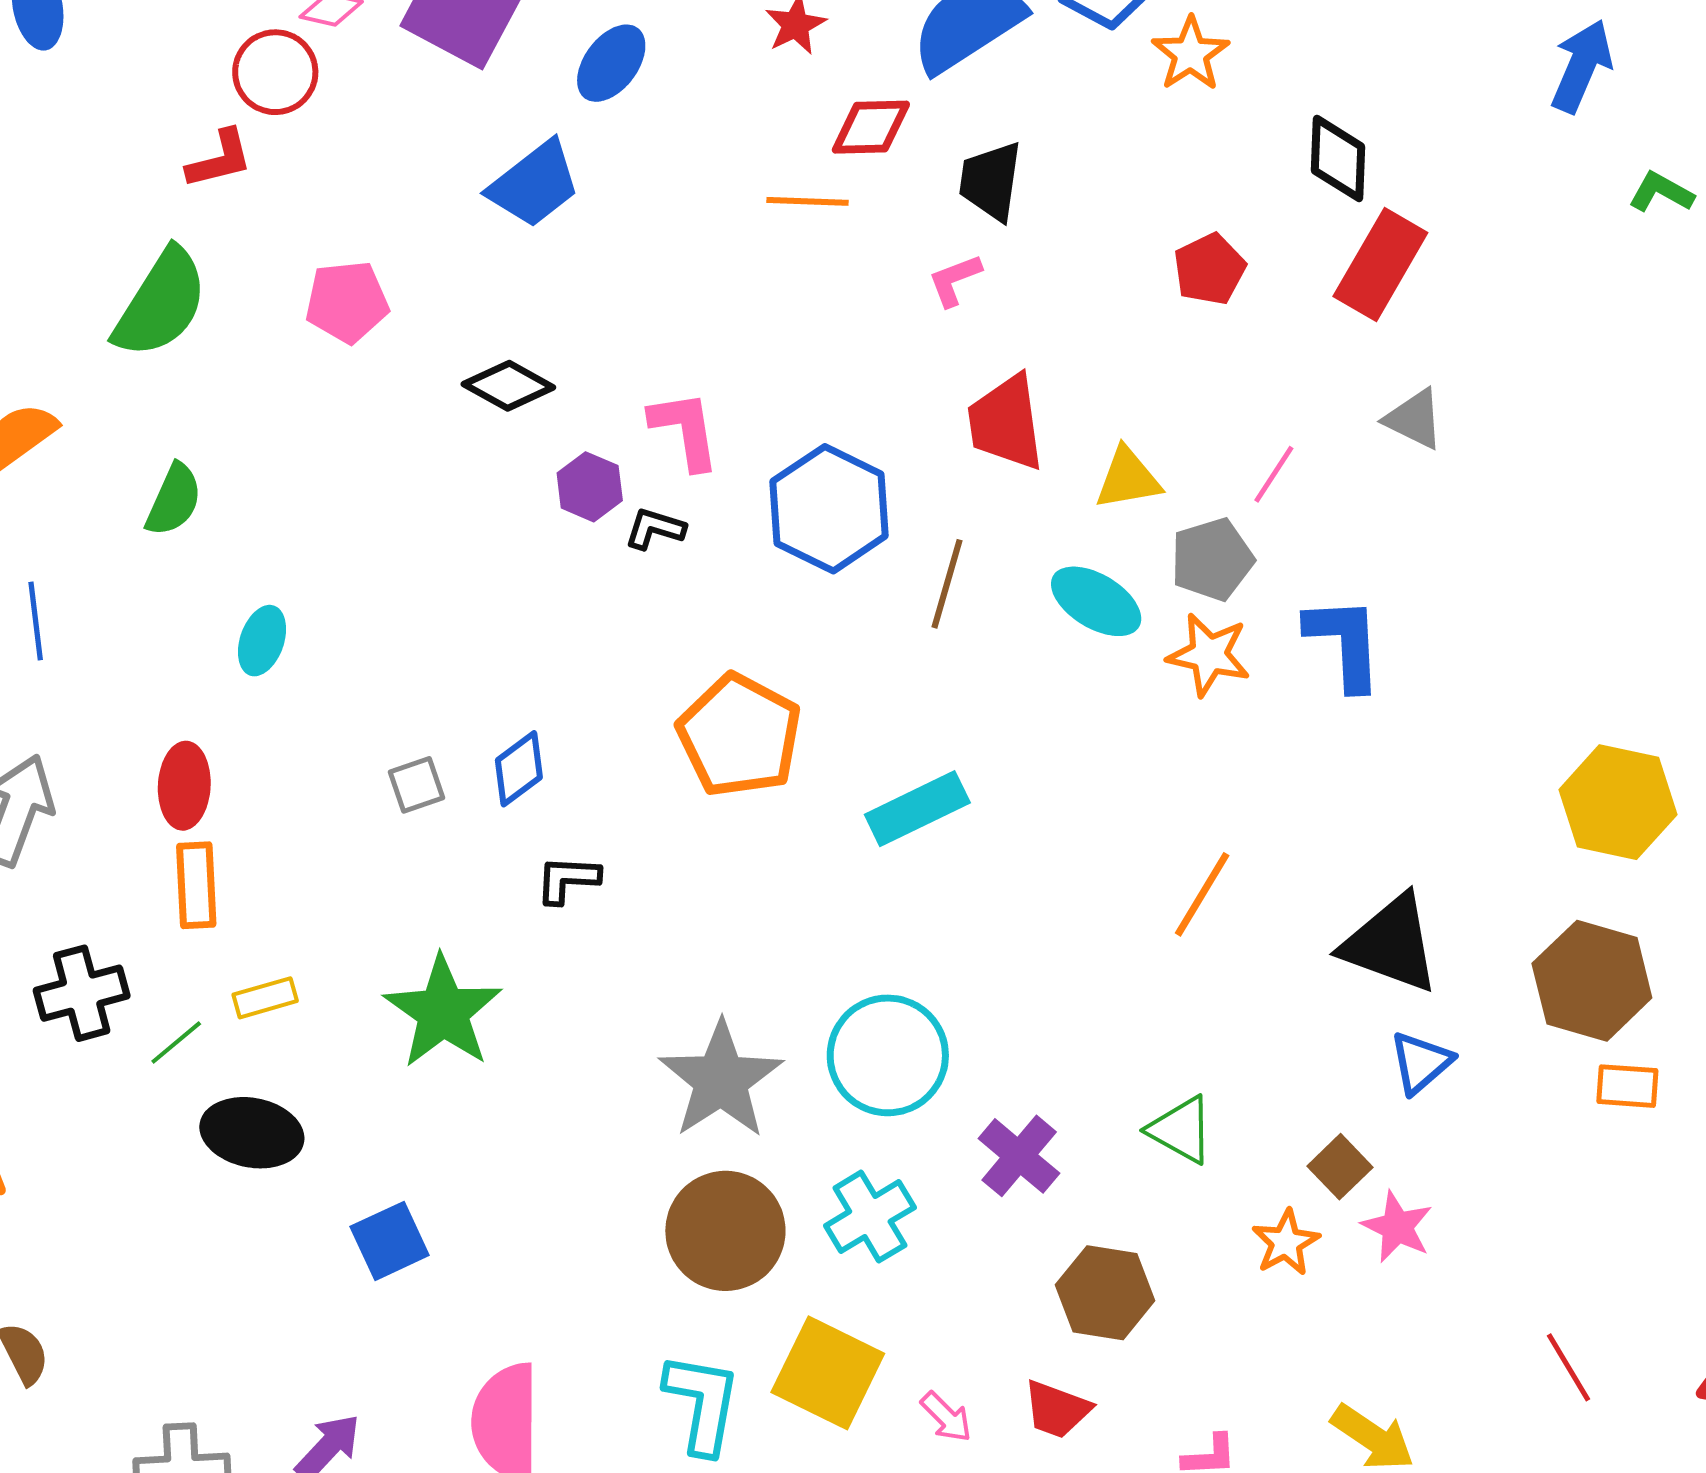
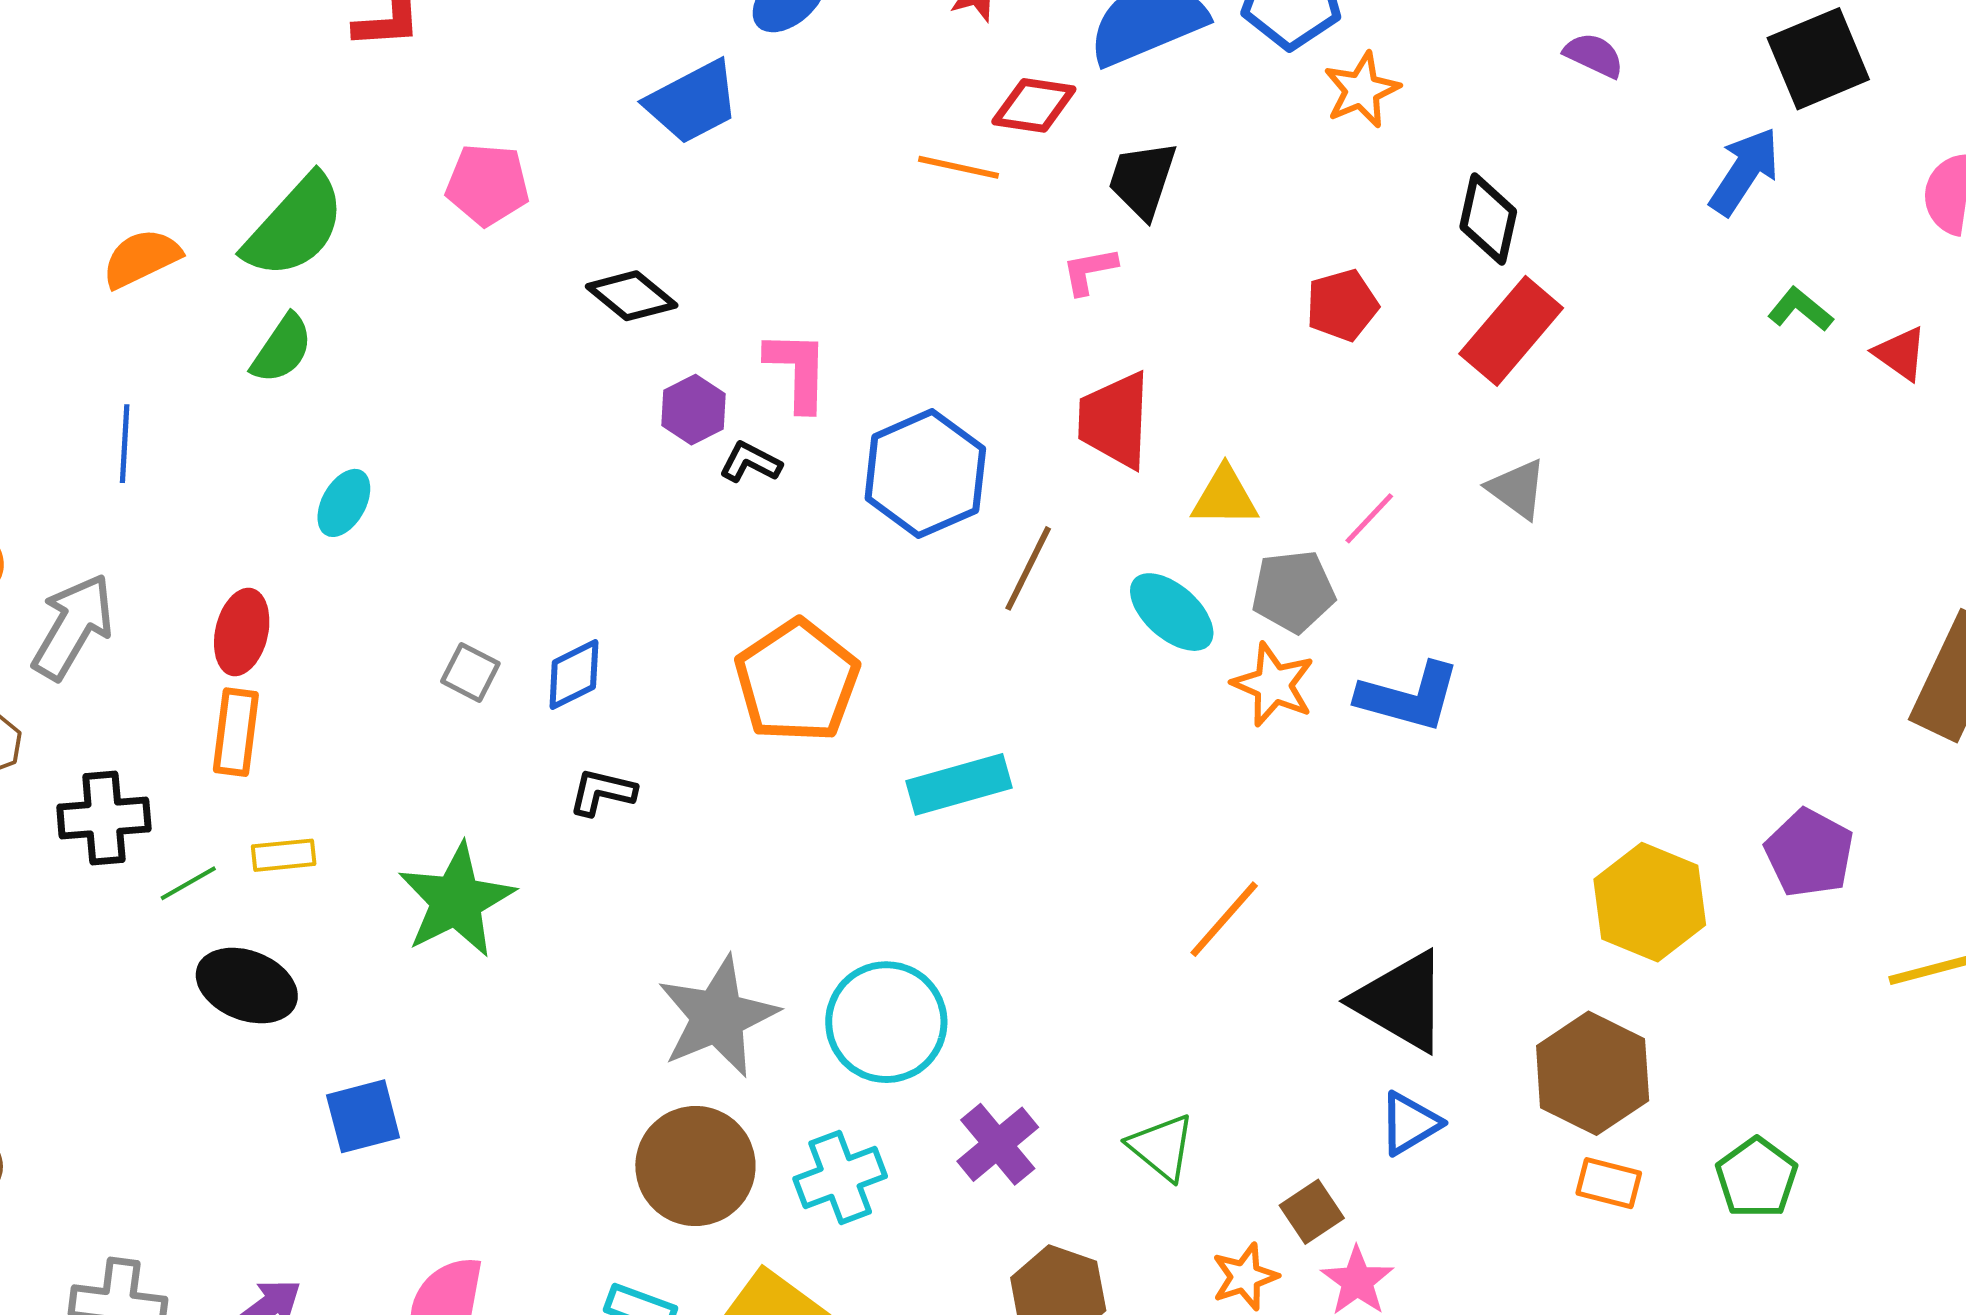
green semicircle: (161, 303) -> (295, 226), moved
blue L-shape: (1344, 643) -> (1409, 697), turned 98
gray square: (417, 785) -> (470, 672), turned 36

